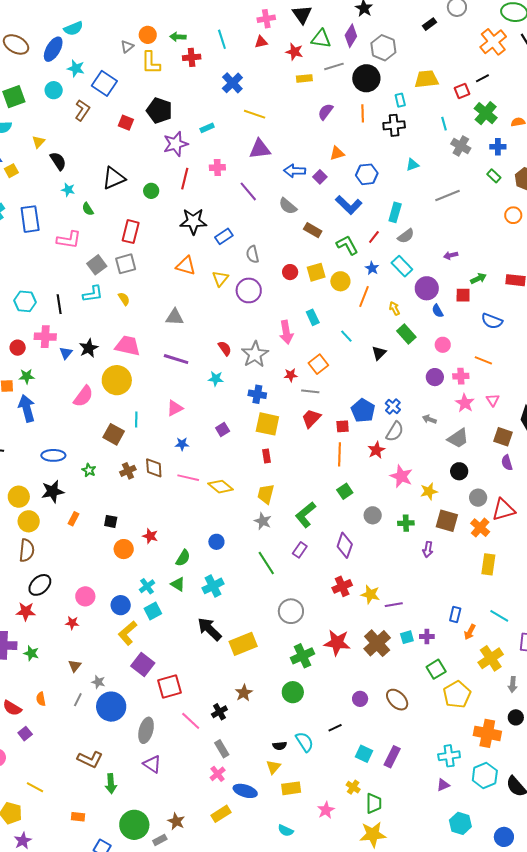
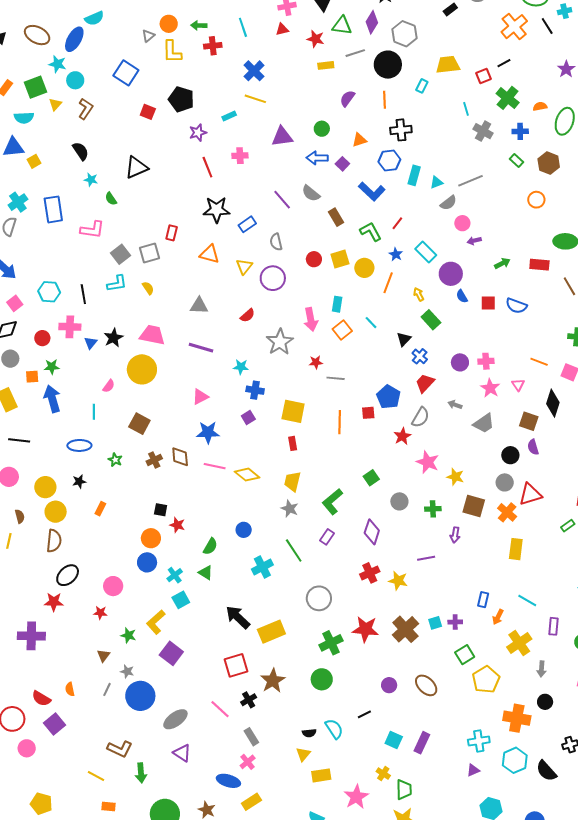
cyan star: (76, 68) -> (57, 64), moved
cyan rectangle: (400, 100) -> (422, 86), turned 40
brown L-shape: (82, 110) -> (86, 109), moved
yellow line: (255, 114) -> (255, 99), moved
black cross: (394, 125) -> (401, 130), moved
yellow triangle: (38, 142) -> (55, 104), moved
purple star: (176, 144) -> (198, 133), size x0.7
cyan triangle: (412, 165) -> (436, 182), moved
red line: (185, 179) -> (207, 167), turned -35
green circle: (151, 191) -> (322, 129), moved
purple line: (248, 191) -> (282, 200), moved
cyan rectangle: (395, 212) -> (414, 175), moved
brown rectangle: (313, 230) -> (336, 217), turned 30
red rectangle: (131, 232) -> (172, 233), moved, size x0.7
gray semicircle: (406, 236) -> (448, 203), moved
red square: (463, 295) -> (488, 303), moved
cyan rectangle: (313, 317) -> (337, 304), turned 35
pink circle: (443, 345) -> (462, 223), moved
red semicircle: (225, 348) -> (248, 315), moved, turned 84
orange line: (483, 360) -> (539, 362), moved
orange square: (318, 364) -> (342, 330), moved
blue cross: (257, 394) -> (255, 390), moved
pink semicircle: (83, 396) -> (109, 386), size x0.6
blue cross: (393, 407) -> (420, 356), moved
red trapezoid: (311, 418) -> (425, 383), moved
cyan line: (136, 420) -> (94, 412), moved
blue star: (182, 444) -> (208, 432), size x1.6
orange line: (339, 454) -> (340, 422), moved
black circle: (459, 471) -> (510, 455), moved
black star: (53, 491) -> (79, 482), size x0.6
yellow star: (429, 491) -> (455, 477), turned 30
black square: (111, 521) -> (161, 510), moved
cyan cross: (213, 586) -> (262, 567), moved
blue circle: (121, 605) -> (147, 562), moved
purple line: (394, 605) -> (426, 558), moved
green star: (31, 653) -> (128, 635), moved
red square: (169, 686) -> (236, 665), moved
brown star: (244, 693) -> (273, 681), size x1.4
gray ellipse: (146, 730) -> (175, 719), turned 40
purple square: (25, 734) -> (55, 724), size x1.5
yellow line: (35, 787) -> (96, 776), moved
blue ellipse: (245, 791) -> (228, 781), moved
pink star: (326, 810) -> (356, 797), size x1.4

